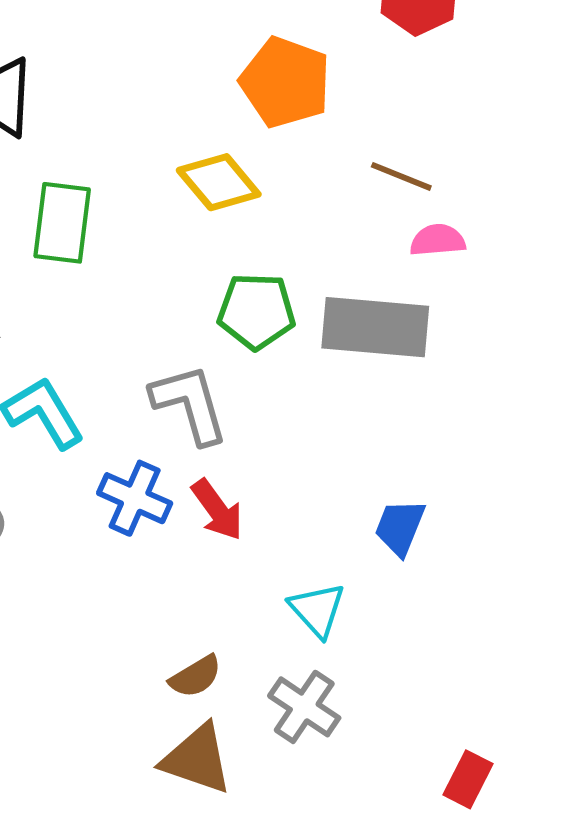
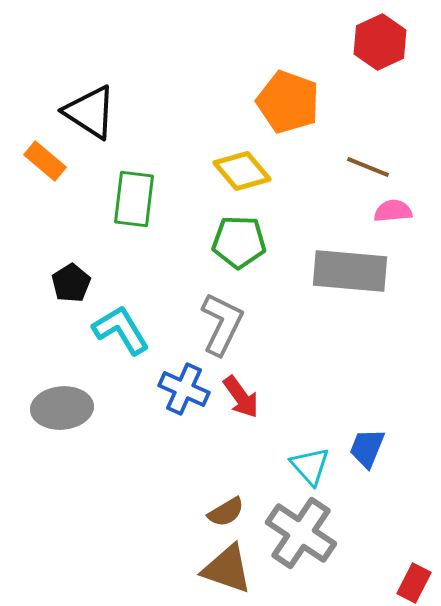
green pentagon: (256, 311) -> (239, 242), moved
gray L-shape: (190, 404) -> (222, 324), turned 42
blue trapezoid: (400, 527) -> (367, 448), moved
gray cross: (304, 707) -> (301, 533), size x1.4

